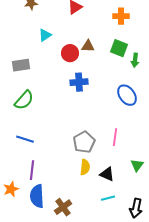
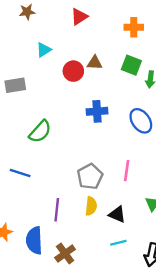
blue cross: (79, 82) -> (97, 111), moved
green semicircle: (24, 100) -> (40, 131), moved
purple line: (32, 170) -> (57, 210), moved

